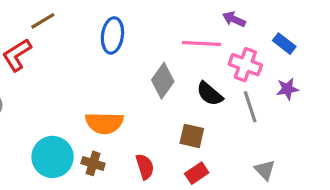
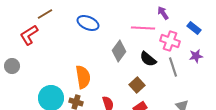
purple arrow: (234, 19) -> (163, 13), turned 32
blue ellipse: (112, 35) -> (88, 23), turned -75
orange semicircle: (104, 123) -> (83, 77), turned -100
brown square: (192, 136) -> (137, 85), turned 35

